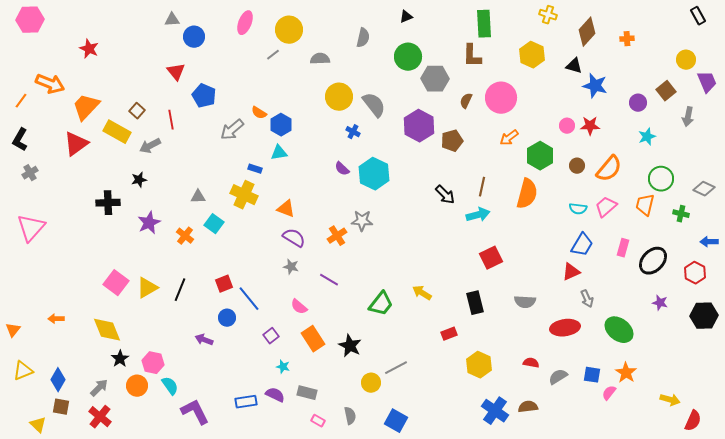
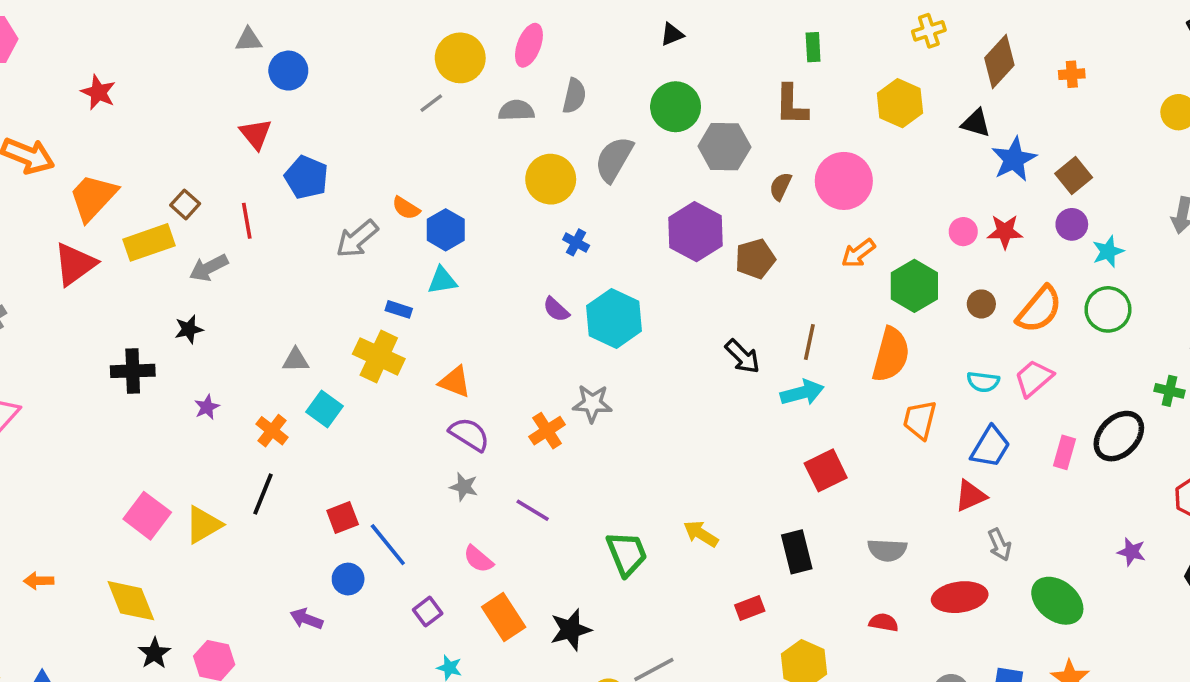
yellow cross: (548, 15) -> (929, 31), turned -36
pink ellipse: (245, 23) -> (529, 45), moved
green rectangle: (484, 24) -> (813, 47), size x0.6
gray semicircle: (363, 38) -> (574, 96), moved
blue star: (595, 86) -> (1014, 159), turned 30
brown square: (666, 91) -> (1074, 176), moved
purple circle: (638, 103) -> (1072, 224), moved
gray semicircle: (374, 105) -> (614, 159), moved, turned -112
yellow rectangle: (117, 132) -> (149, 242), turned -48
green circle: (661, 179) -> (1108, 309), moved
orange trapezoid: (645, 205) -> (920, 420), moved
purple star: (149, 223) -> (207, 407), size x0.6
black ellipse: (653, 261) -> (1119, 436), moved
black line: (180, 290) -> (263, 494), moved
green trapezoid: (381, 304) -> (627, 554), turned -60
black star: (350, 346) -> (571, 630), turned 30
red semicircle: (531, 363) -> (884, 622), moved

